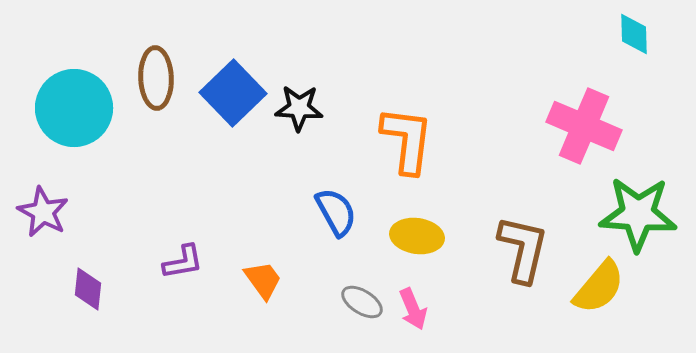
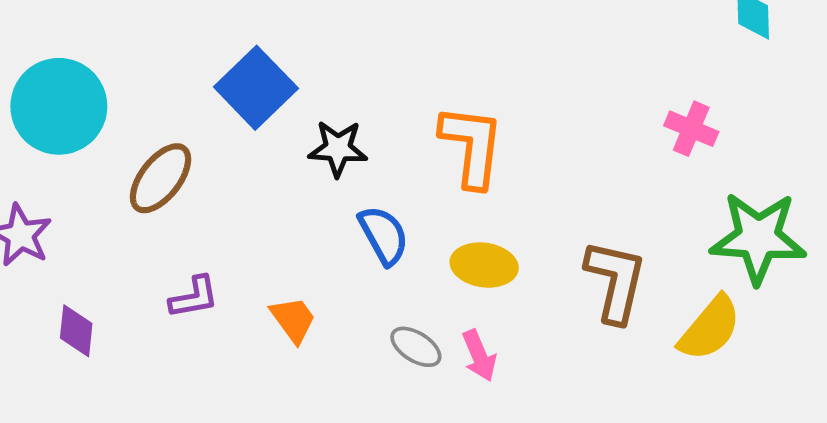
brown ellipse: (156, 78) -> (160, 178), moved, turned 40
black star: (299, 108) -> (338, 148), moved
pink cross: (584, 126) -> (691, 129), size x0.6

